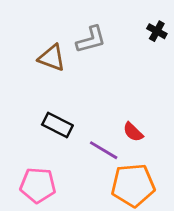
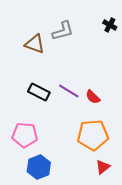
purple line: (104, 150) -> (69, 91), moved

